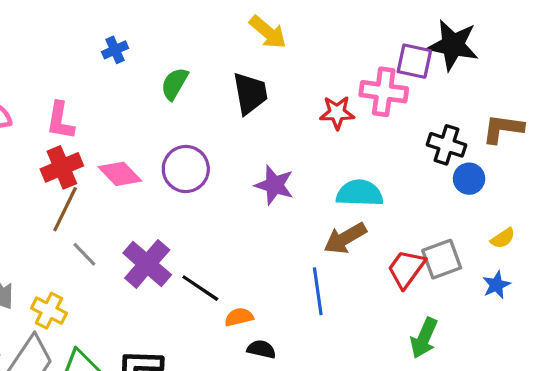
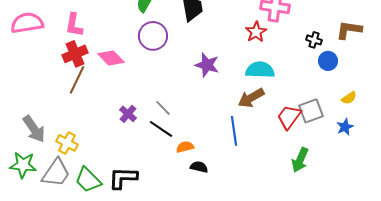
red star: (337, 113) -> (256, 32), moved, turned -30
black cross: (447, 145) -> (314, 40), size x0.7
purple circle: (186, 169) -> (153, 36), moved
gray line: (84, 254) -> (163, 108), moved
purple cross: (147, 264) -> (128, 114), size x0.6

